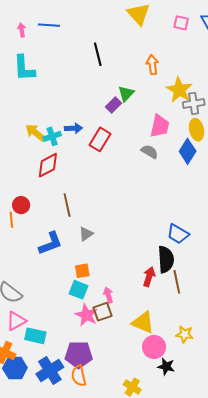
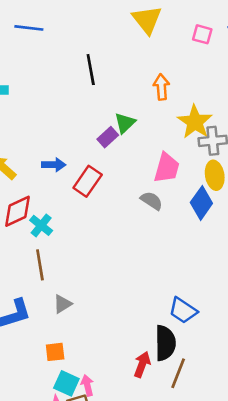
cyan cross: (52, 136) -> (41, 225), moved, turned -36
brown line: (177, 282) -> (178, 373), turned 30
cyan square: (78, 290) -> (66, 383), moved

